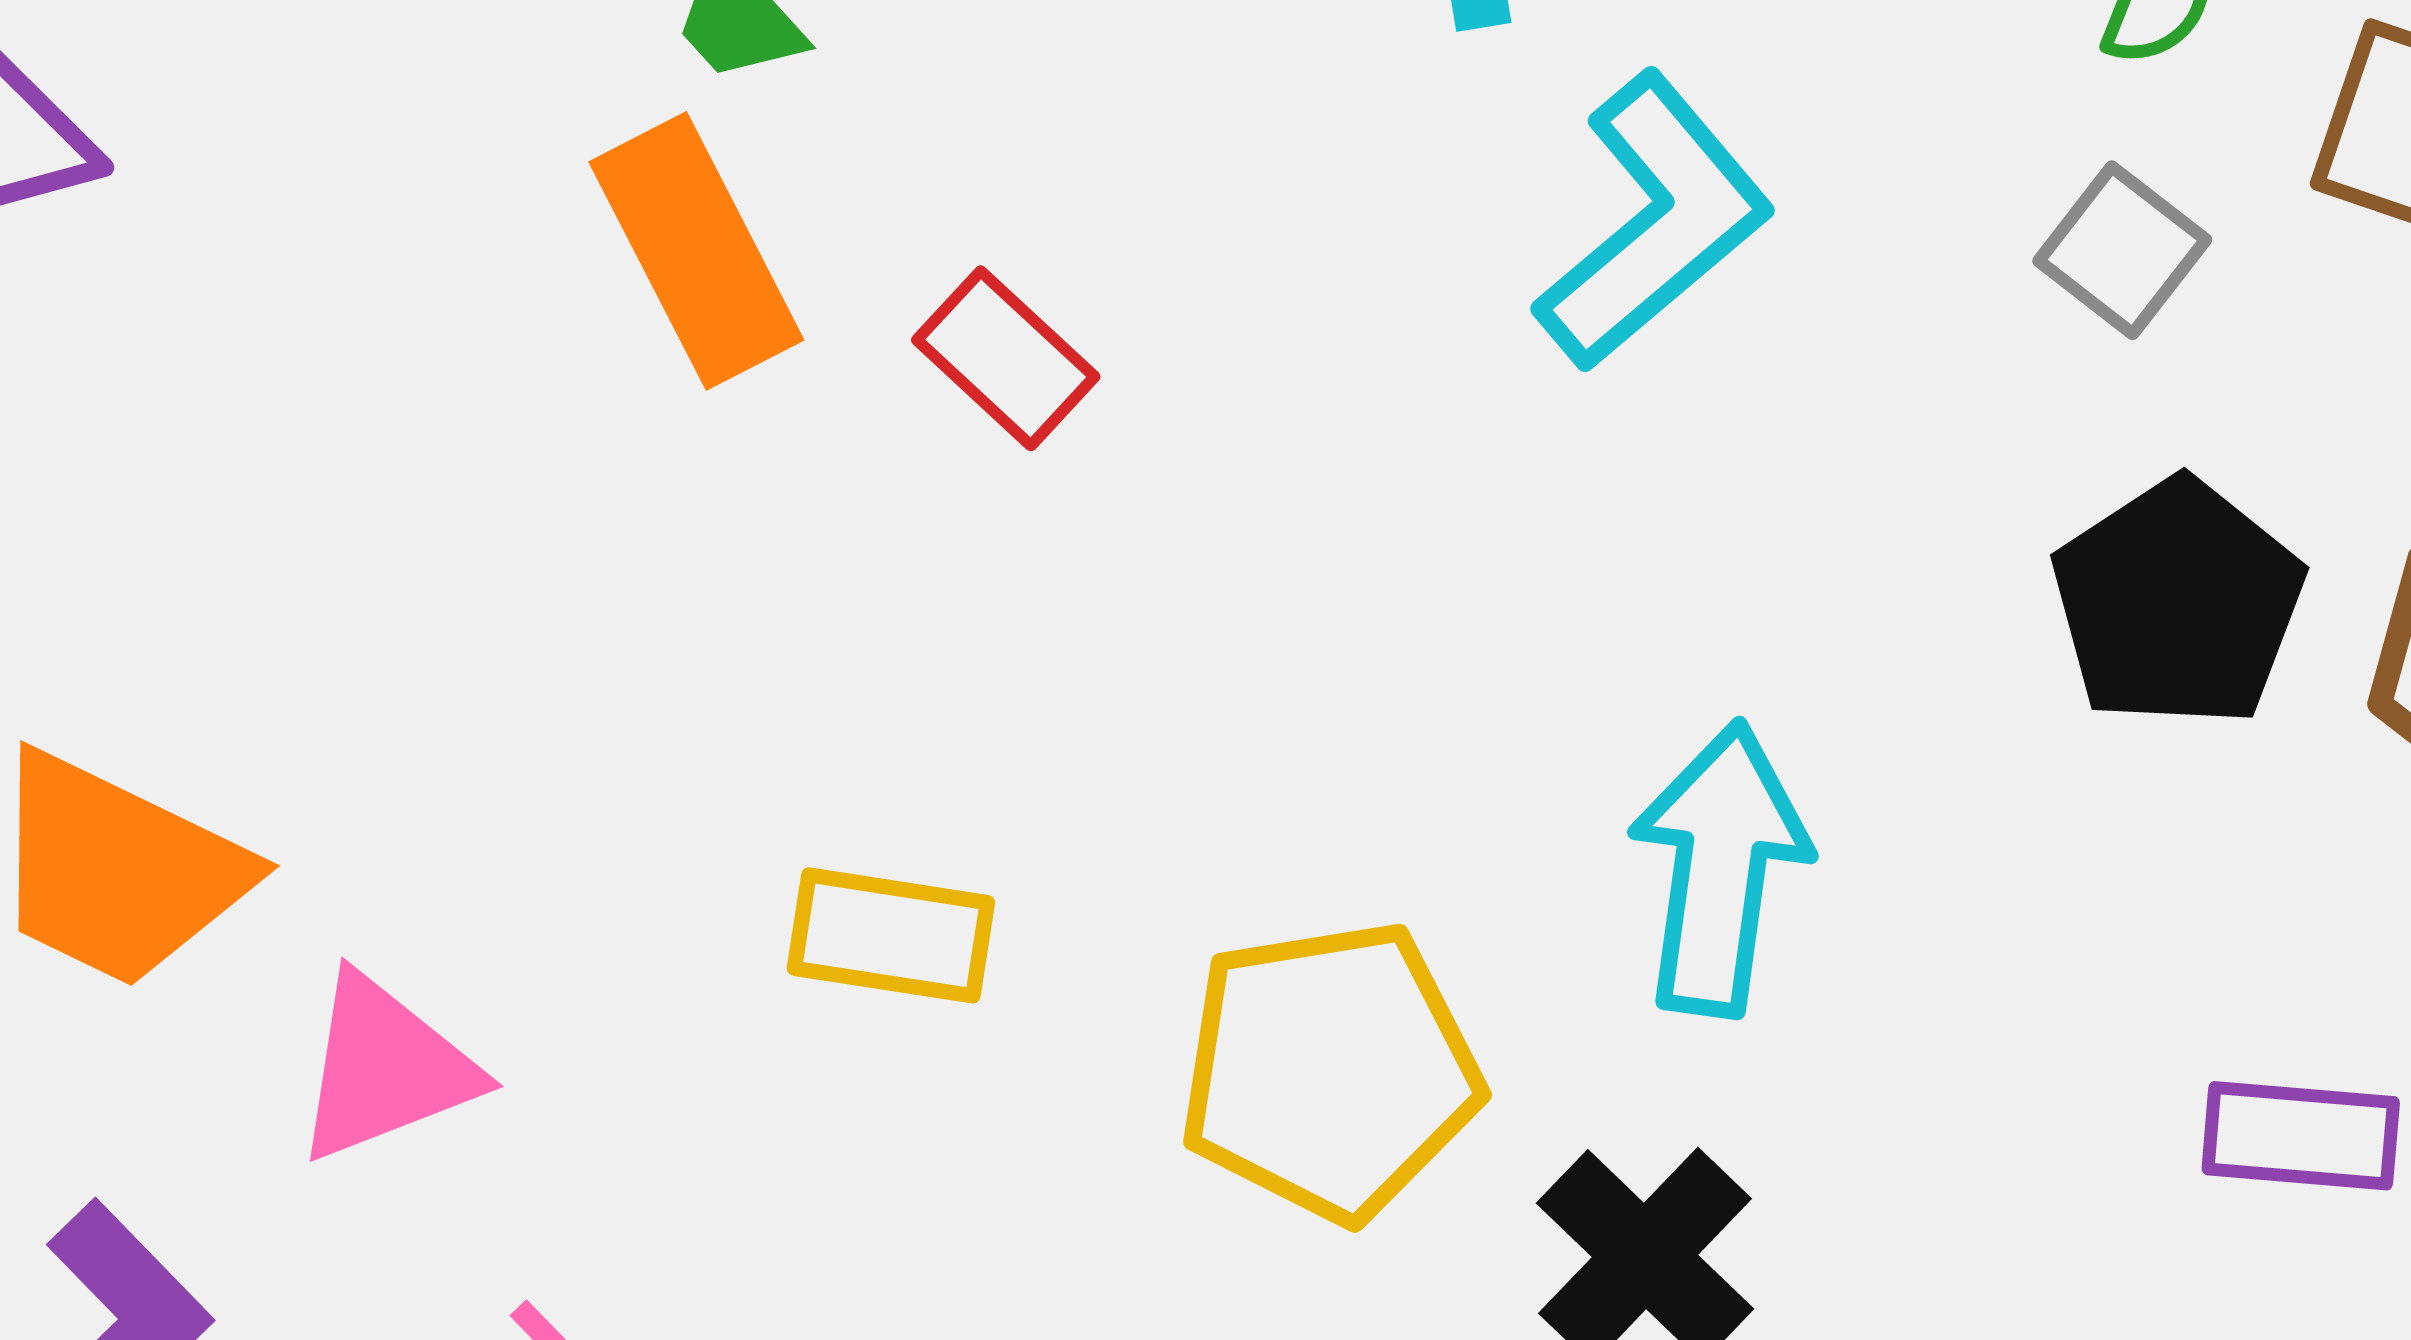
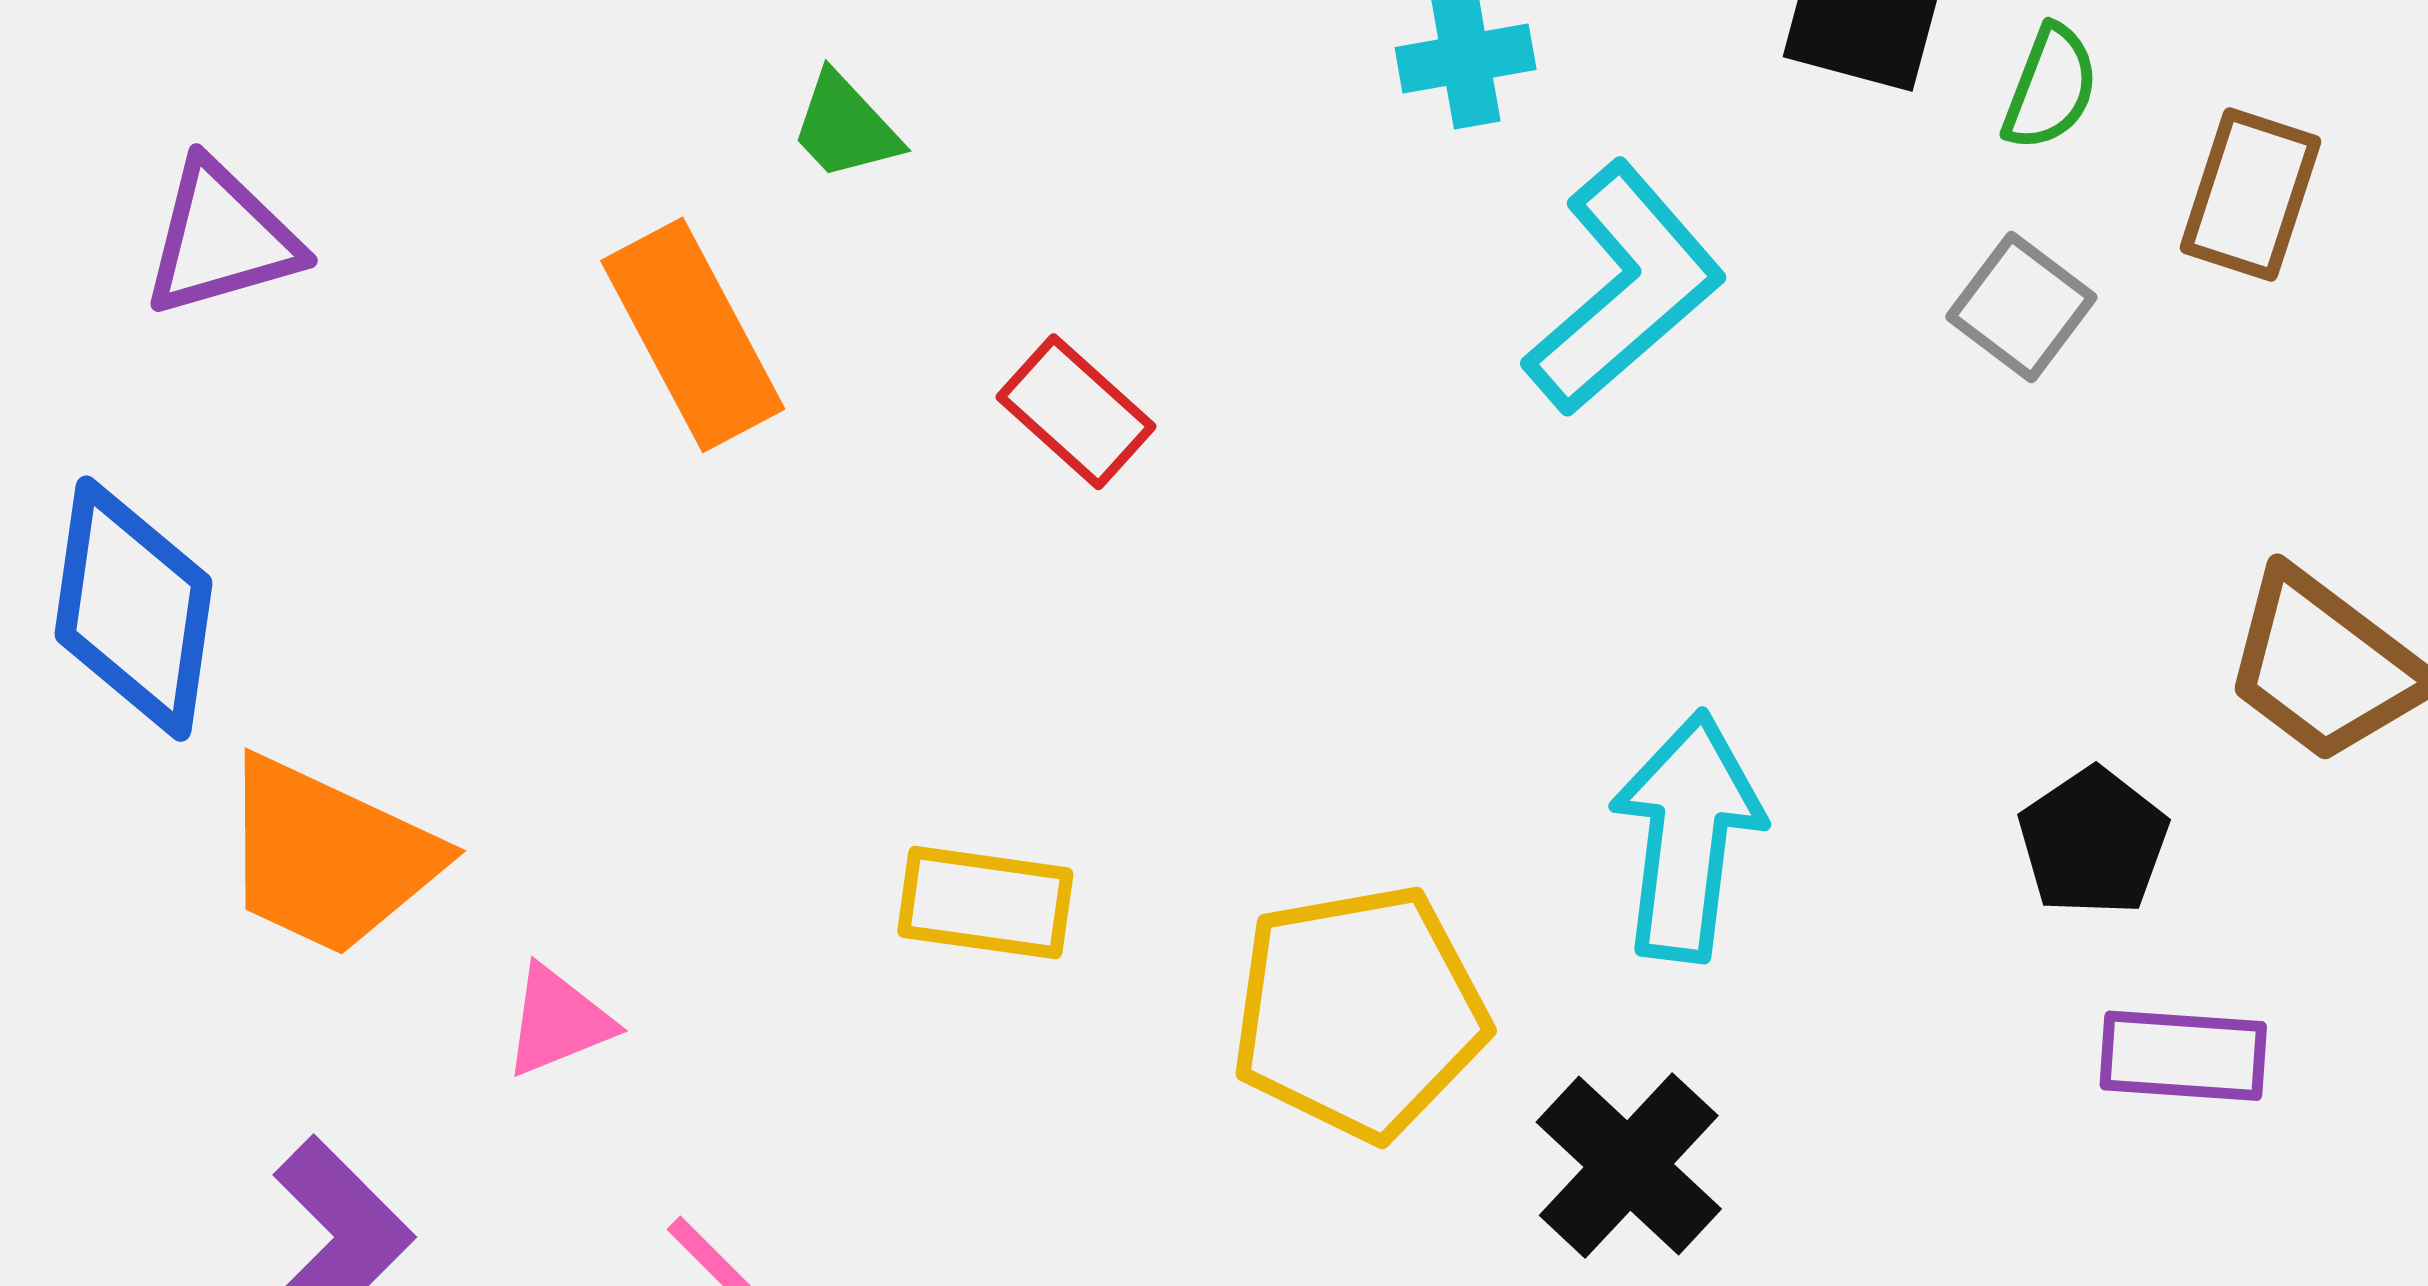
orange rectangle: (696, 251) -> (693, 335), moved
black pentagon: (2178, 603) -> (2093, 842), moved, size x0.7
pink triangle: (385, 1068) -> (558, 1021), size x0.7

